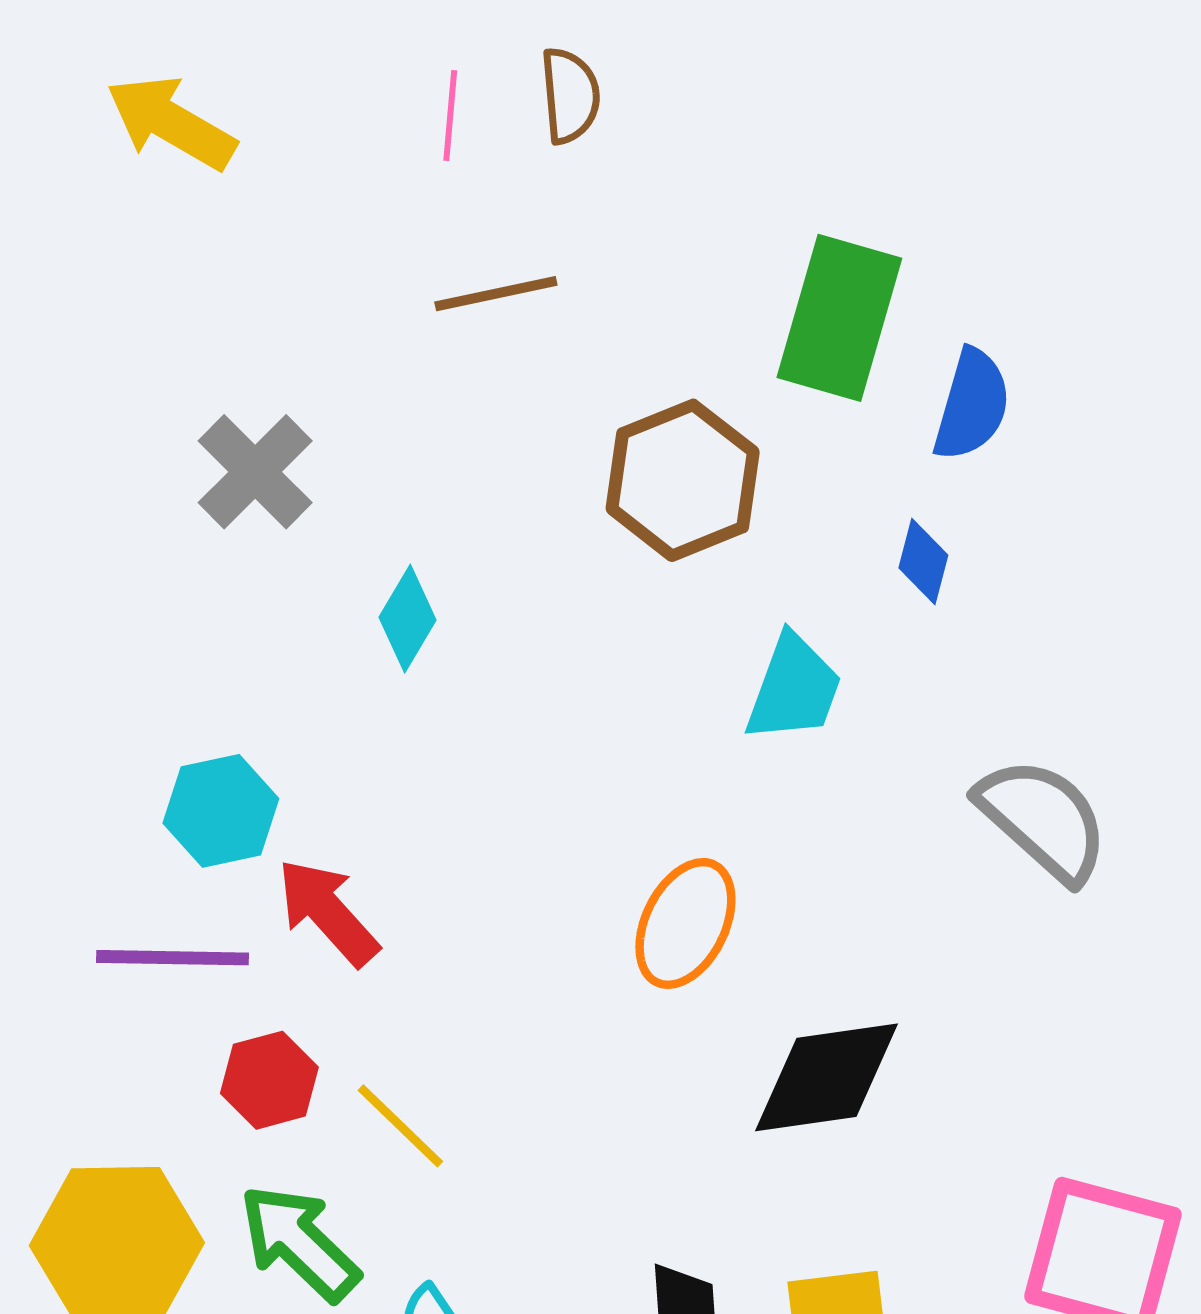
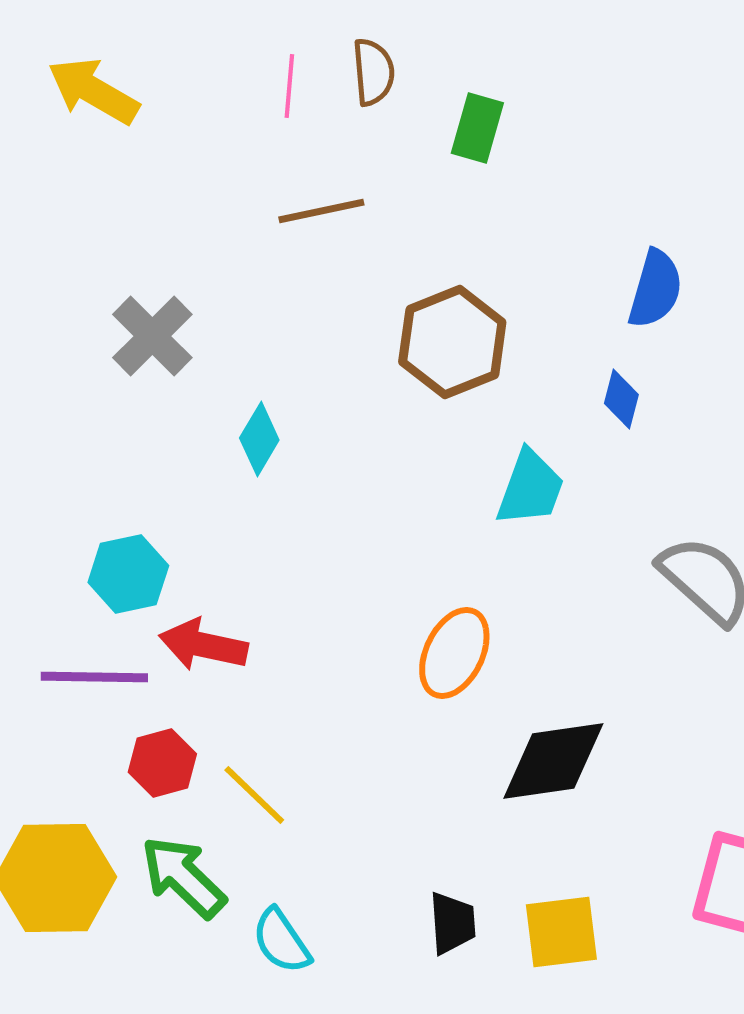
green rectangle: (839, 318) -> (477, 128), moved, size x0.6
red arrow: (328, 912) -> (203, 645), turned -36

